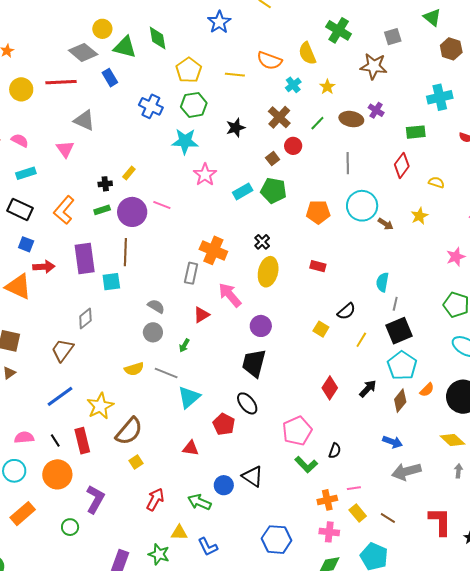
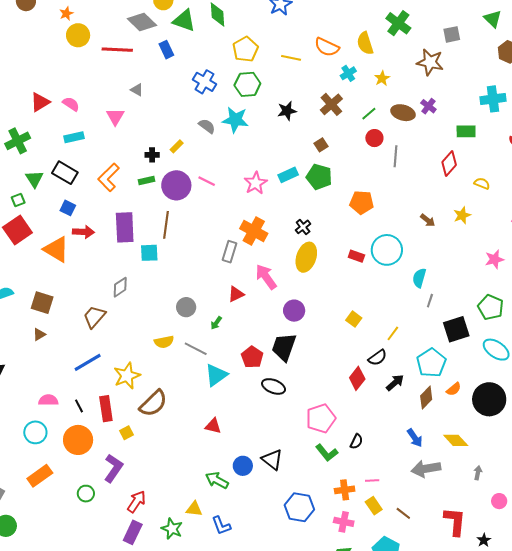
yellow circle: (21, 89) -> (78, 35), moved
gray triangle: (84, 120) -> (137, 90), size x0.6
red circle: (293, 146) -> (374, 138), moved
pink star: (205, 175) -> (256, 183), moved
cyan circle: (362, 206) -> (387, 250), moved
gray semicircle: (156, 306) -> (207, 126), moved
black semicircle: (346, 311) -> (377, 358), moved
black square: (399, 331) -> (456, 329), moved
black ellipse: (247, 403) -> (274, 386), turned -35
red pentagon: (224, 424) -> (252, 357), moved
yellow diamond: (452, 440) -> (456, 440), moved
blue arrow: (392, 442) -> (415, 438), turned 30
yellow square: (136, 462) -> (127, 433), moved
red arrow: (155, 499) -> (136, 502), moved
blue hexagon: (277, 540) -> (299, 507), moved

